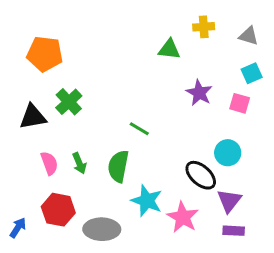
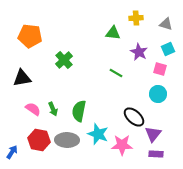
purple star: (199, 93) -> (139, 52), moved
green cross: (69, 102) -> (64, 60), moved
green line: (139, 129) -> (116, 73), moved
cyan circle: (228, 153) -> (158, 94), moved
pink semicircle: (49, 163) -> (33, 109), turned -35
pink star: (183, 217) -> (122, 145), turned -30
gray ellipse: (102, 229) -> (67, 140), moved

